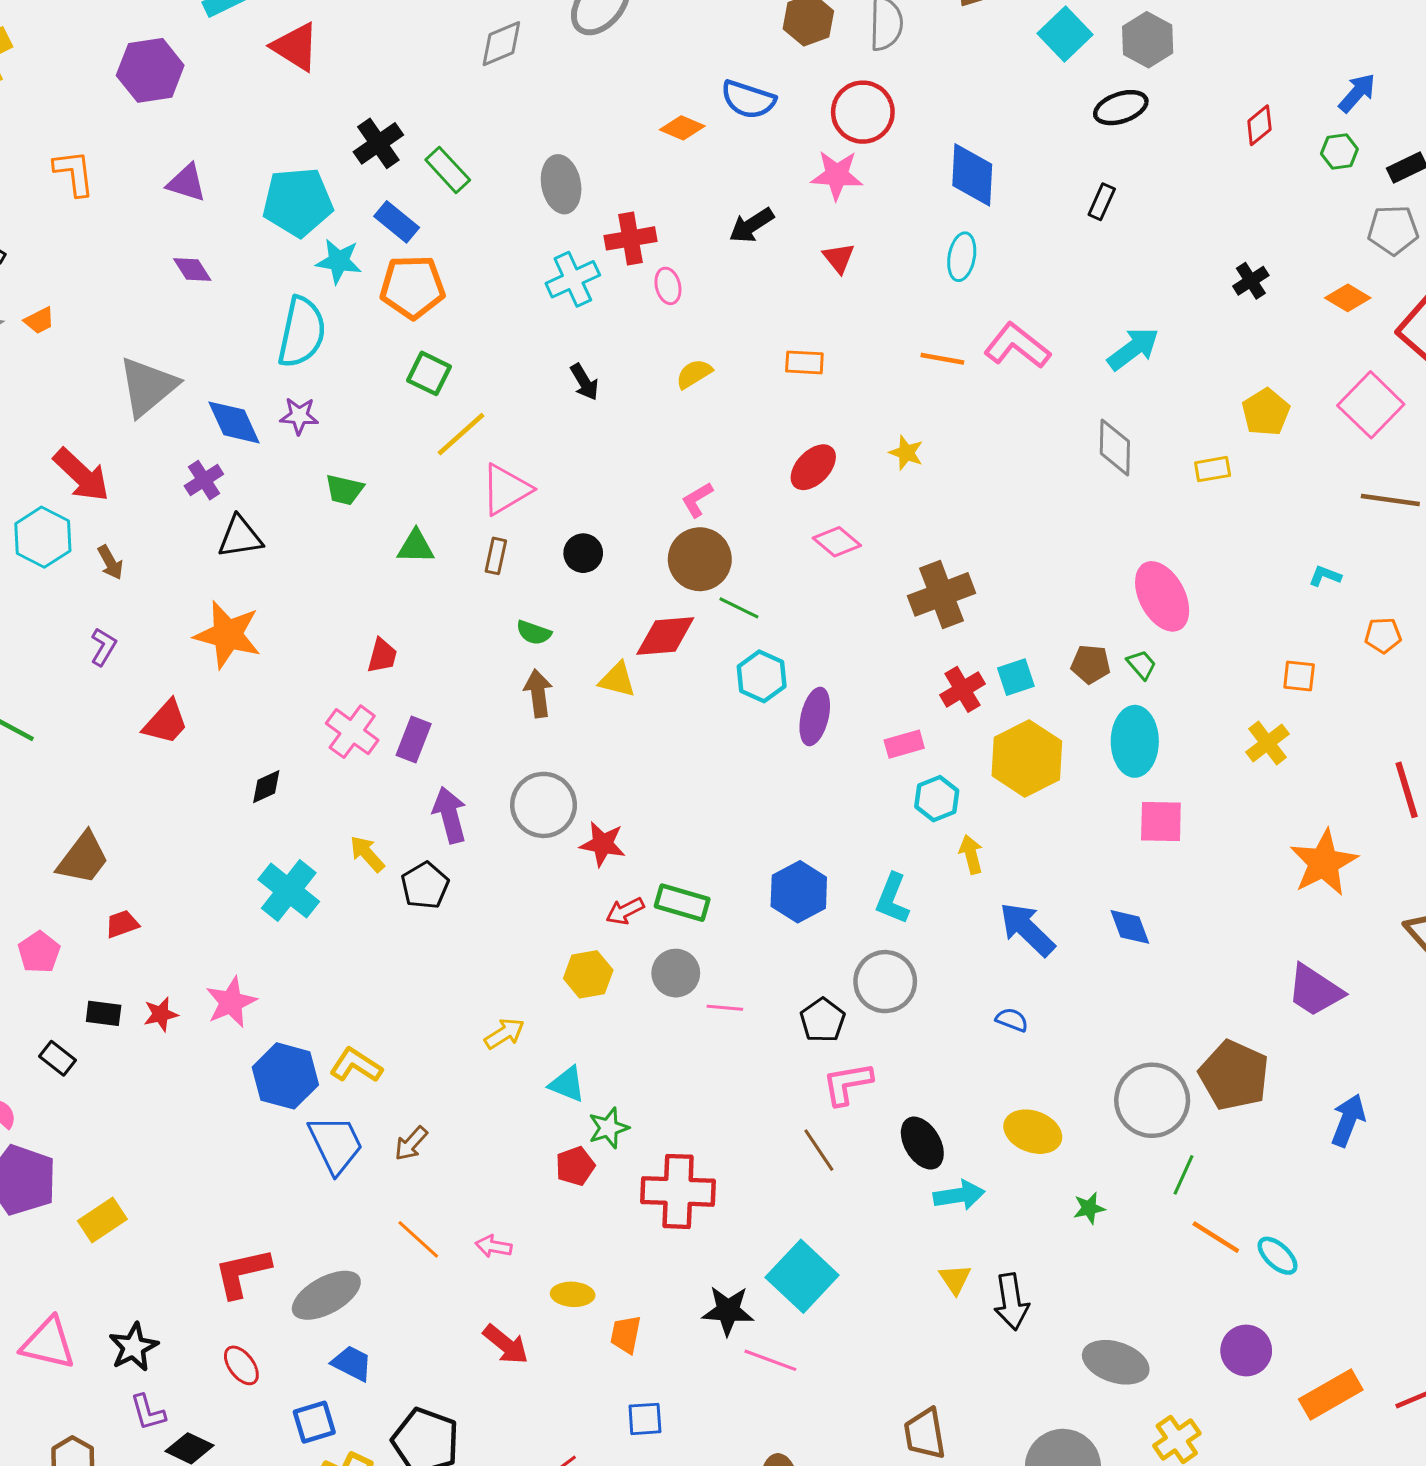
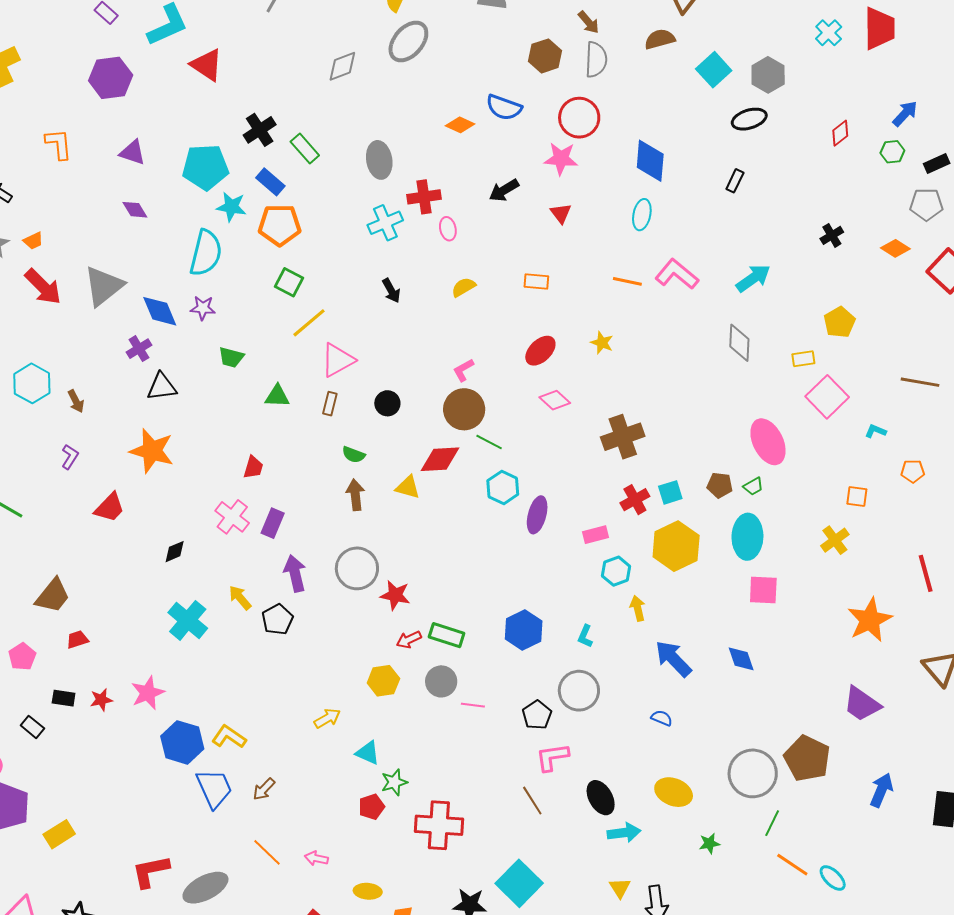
pink square: (1371, 405) -> (827, 397), moved
red arrow: (81, 475) -> (43, 287), moved
green trapezoid: (1142, 665) -> (753, 486), turned 100
cyan L-shape: (892, 899) -> (585, 636), size x0.7

